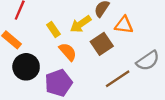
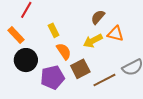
yellow arrow: (81, 24) -> (93, 41), moved
brown square: (102, 44) -> (80, 69), moved

